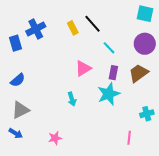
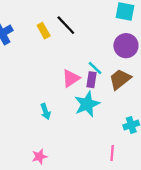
cyan line: (109, 48) -> (95, 68), moved
pink triangle: (83, 68) -> (71, 78), moved
pink star: (55, 138) -> (39, 157), moved

